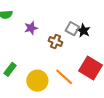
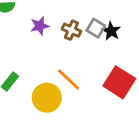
brown cross: (55, 42) -> (71, 30), moved
orange line: (64, 77) -> (69, 80), moved

